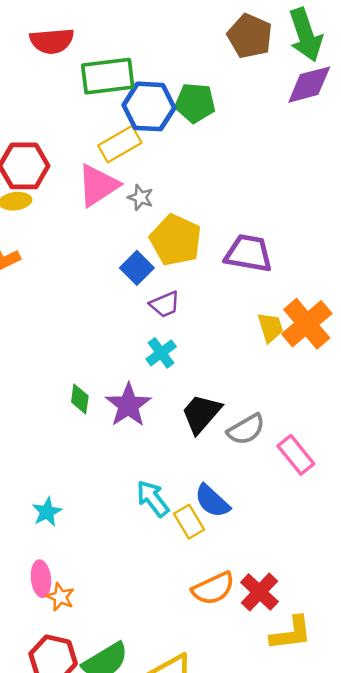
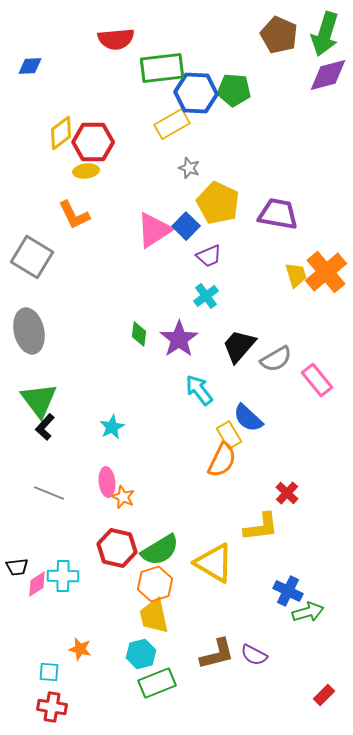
green arrow: (306, 35) -> (325, 34), turned 36
pink triangle: (98, 185) -> (154, 230), moved
cyan arrow: (153, 499) -> (199, 390), moved
orange semicircle: (213, 588) -> (222, 460), moved, turned -39
red cross: (259, 592) -> (287, 493), size x0.7
yellow L-shape: (291, 633) -> (261, 527), moved

